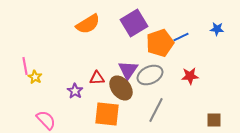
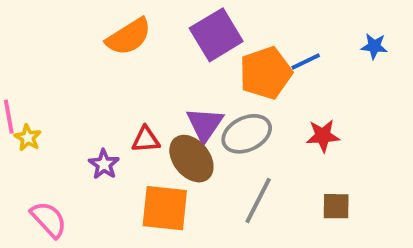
brown square: (214, 120) -> (336, 206), moved

